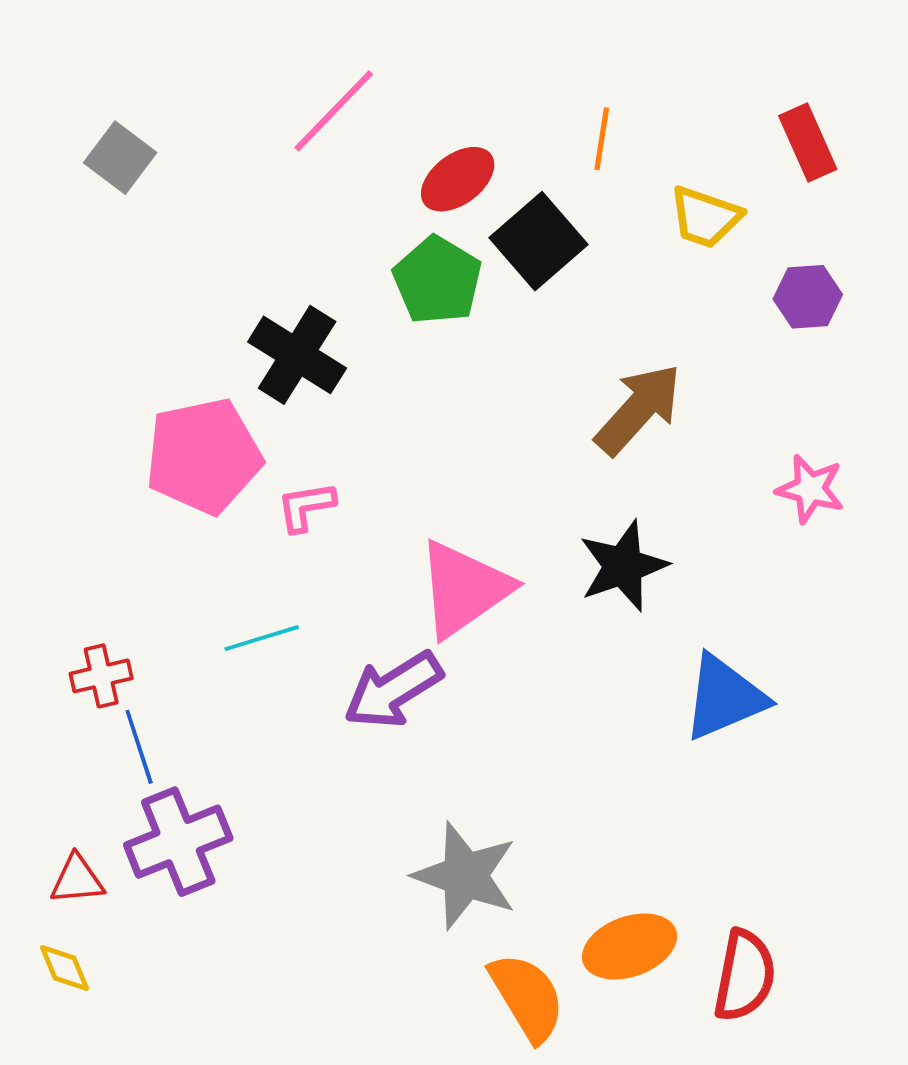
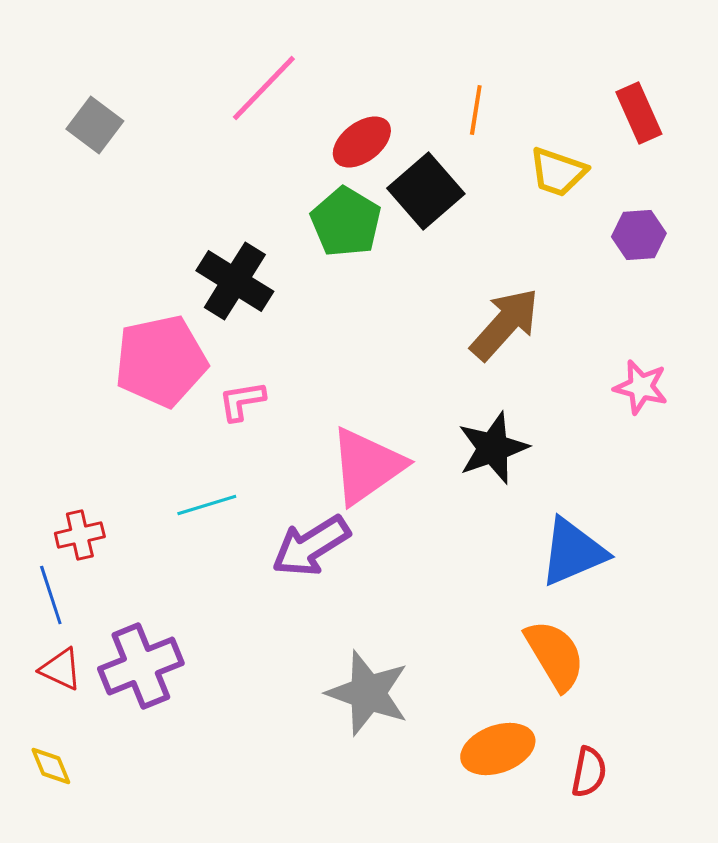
blue line: (139, 747) -> (51, 595), moved
red triangle: (77, 879) -> (61, 669), moved, turned 30
red semicircle: (745, 976) -> (589, 772), size x0.7
orange semicircle: (527, 997) -> (555, 655), moved

